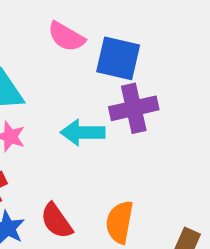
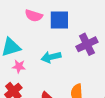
purple cross: (134, 108) -> (87, 44), moved

